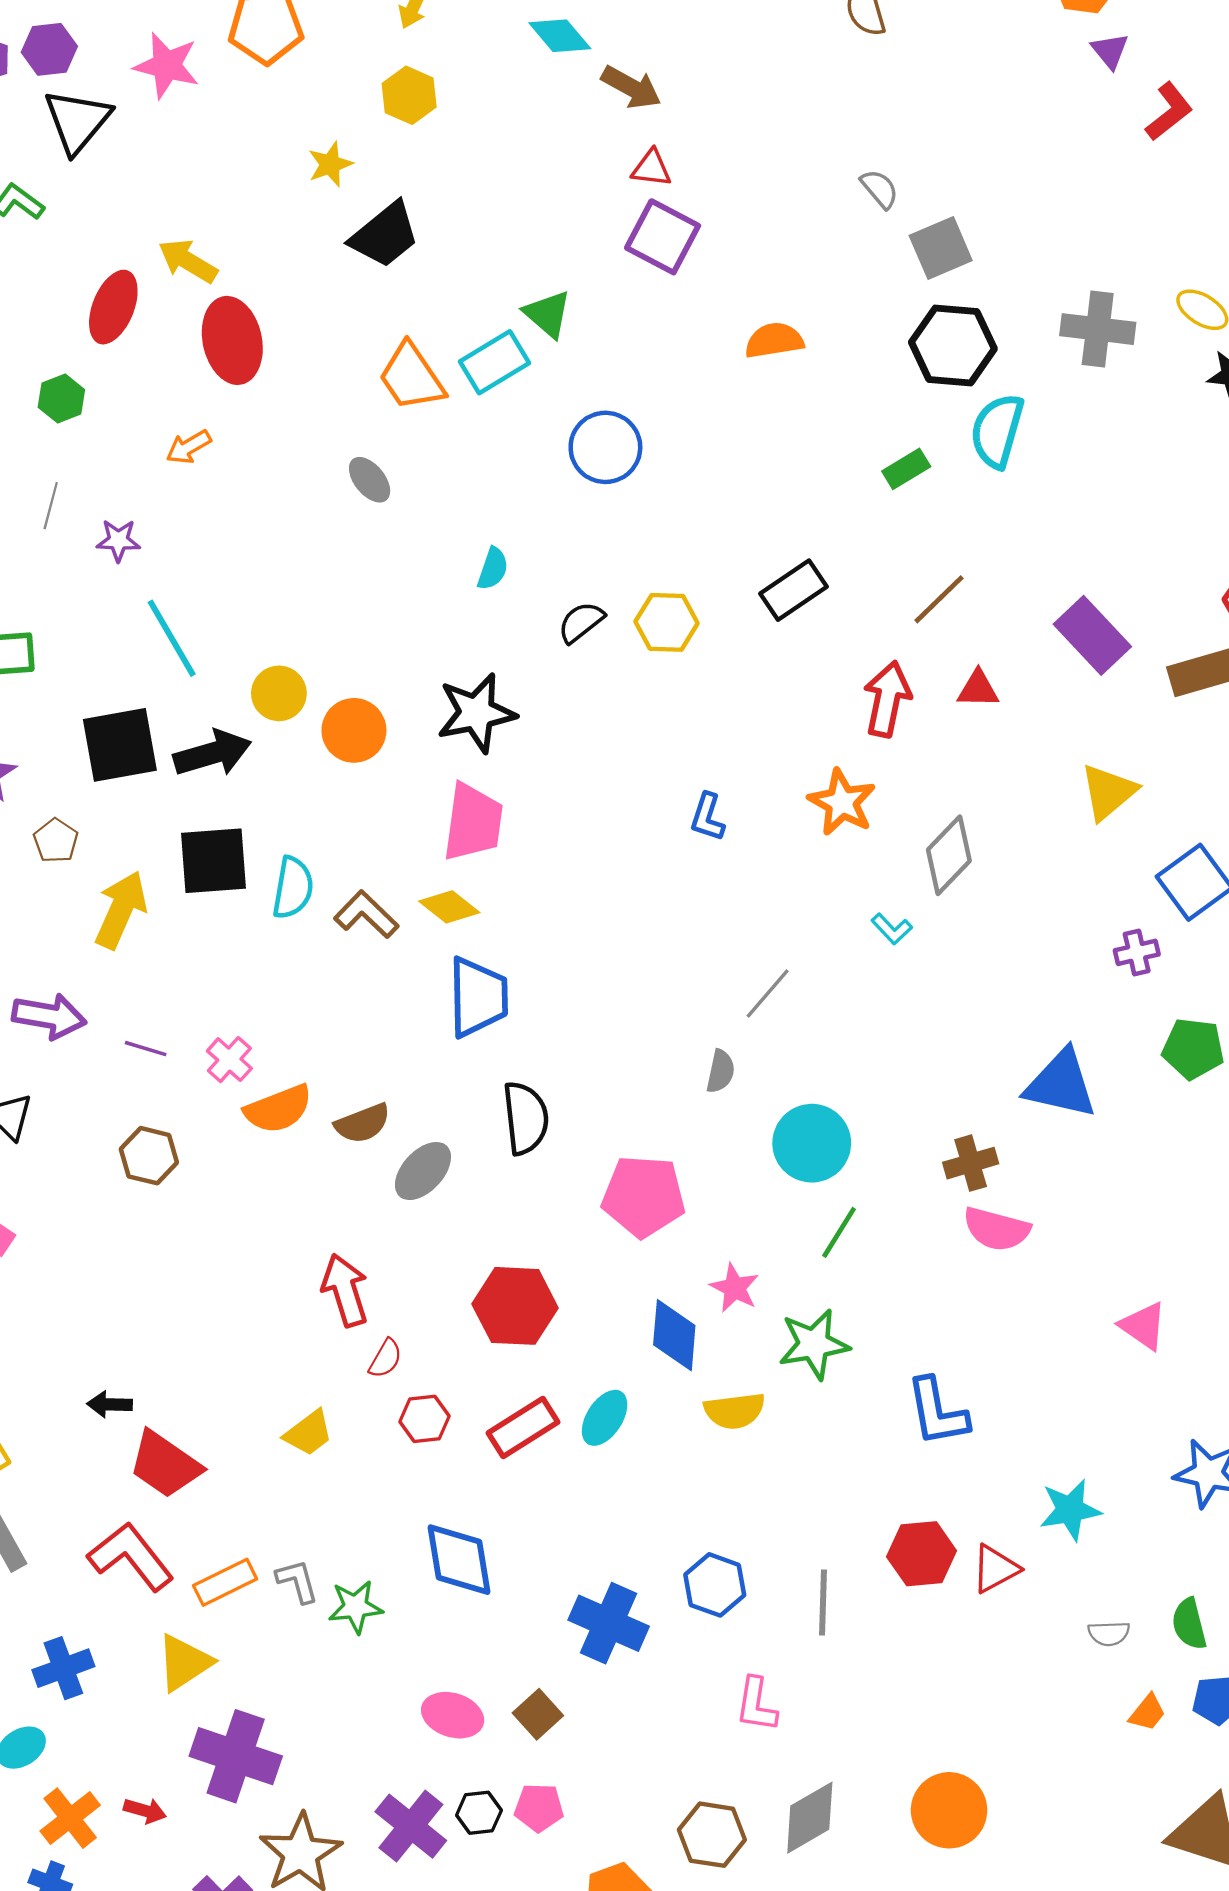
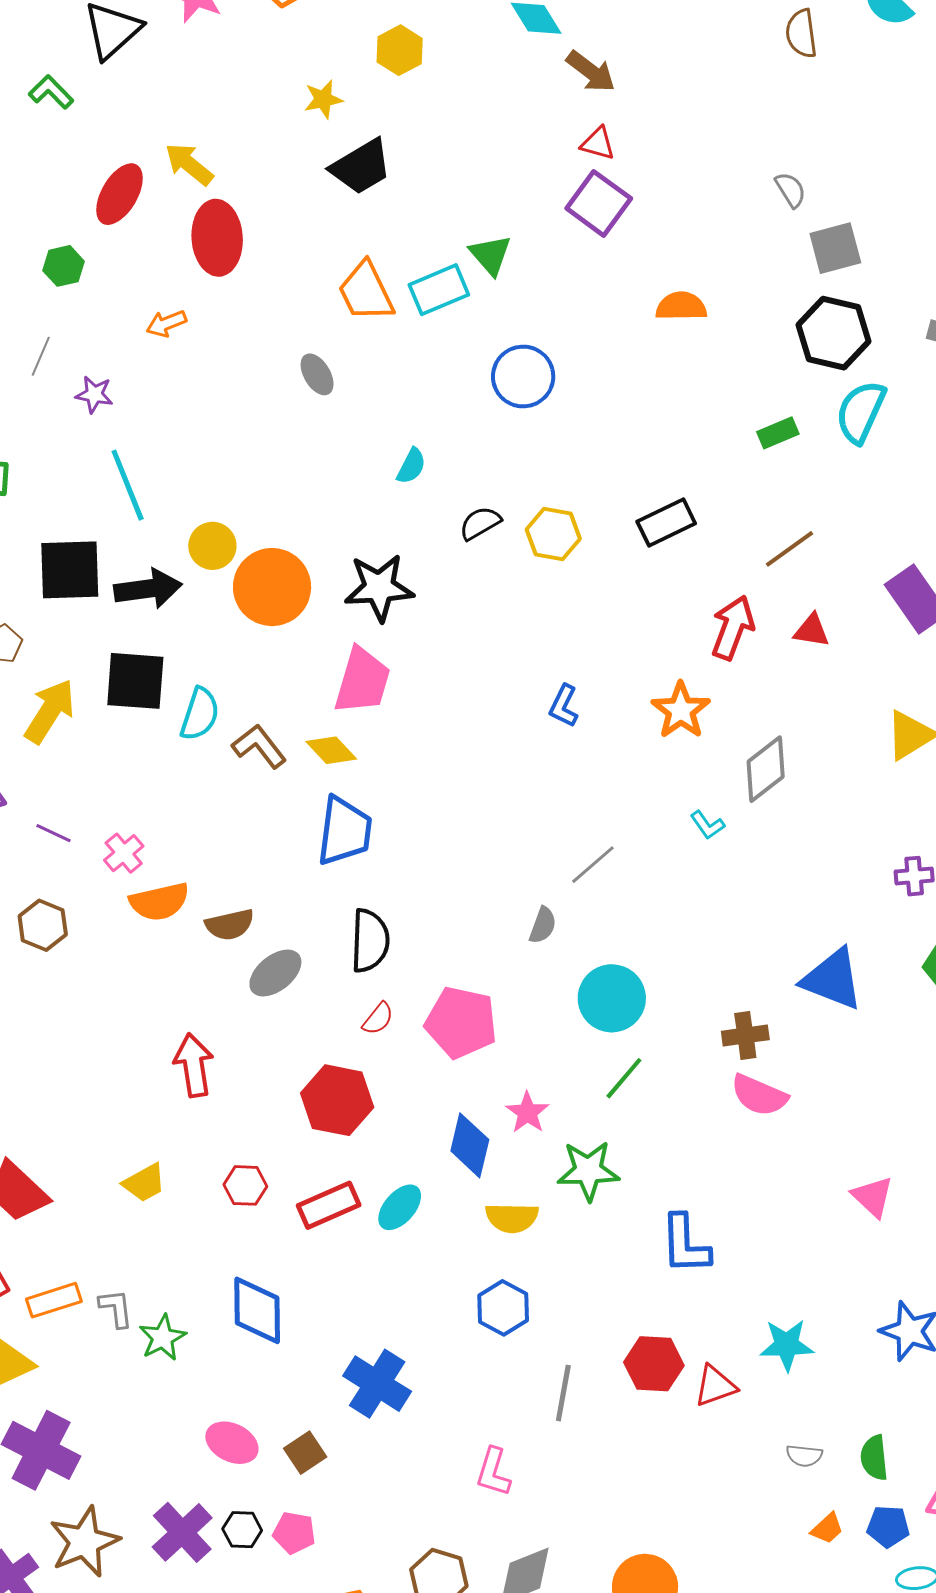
orange circle: (354, 730) -> (272, 587), size x1.4
red semicircle: (385, 1359) -> (378, 1019), moved
blue hexagon: (715, 1585) -> (503, 1308), moved
green star: (355, 1607) -> (162, 1338), turned -30

